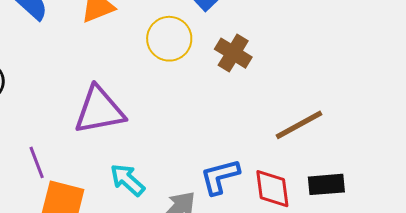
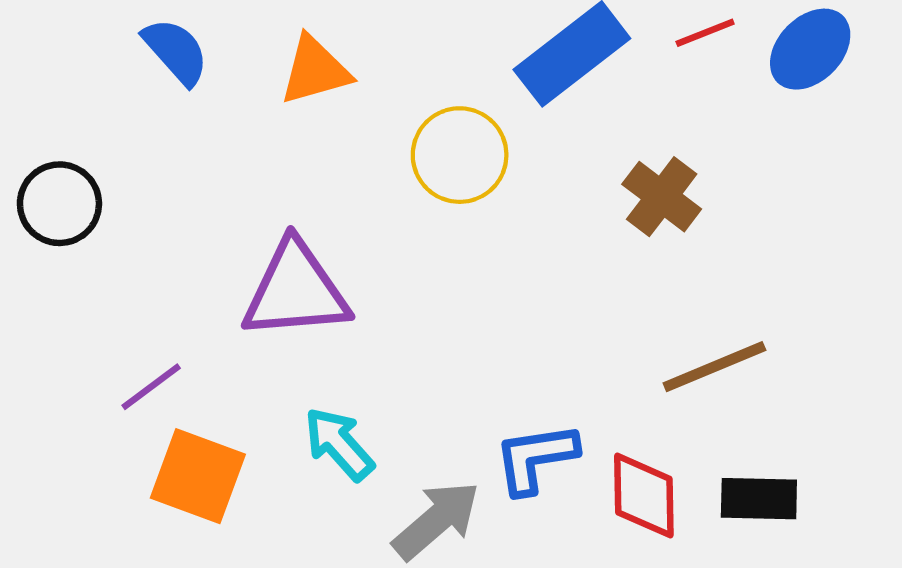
brown cross: (233, 53) -> (662, 197), moved
purple line: (37, 162) -> (151, 387), turned 68

